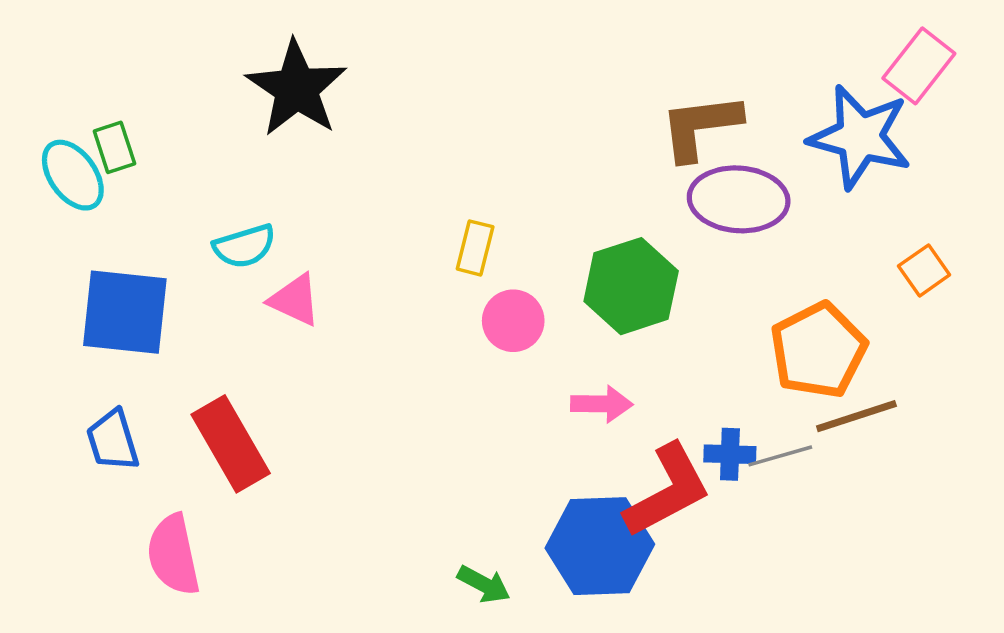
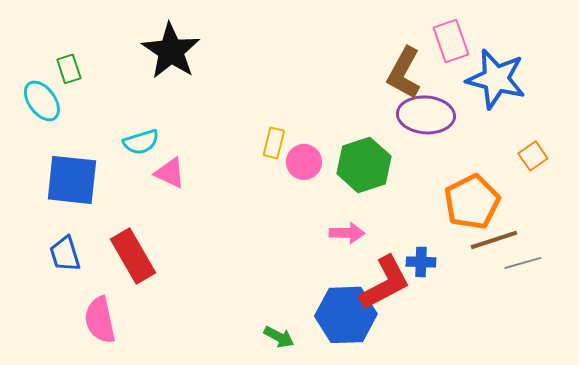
pink rectangle: (919, 66) -> (451, 41), moved, turned -57
brown L-shape: (700, 127) -> (404, 73), turned -54
green rectangle: (114, 147) -> (69, 69), moved
pink circle: (513, 321) -> (304, 162), moved
gray line: (780, 456) -> (523, 263), moved

